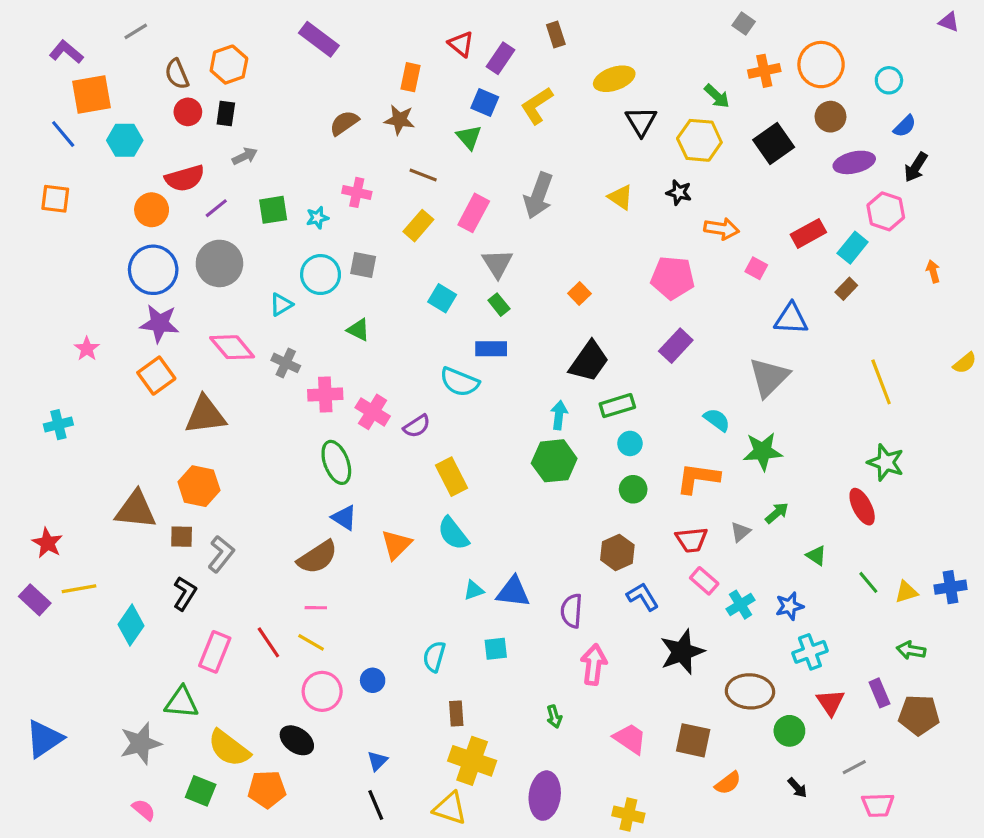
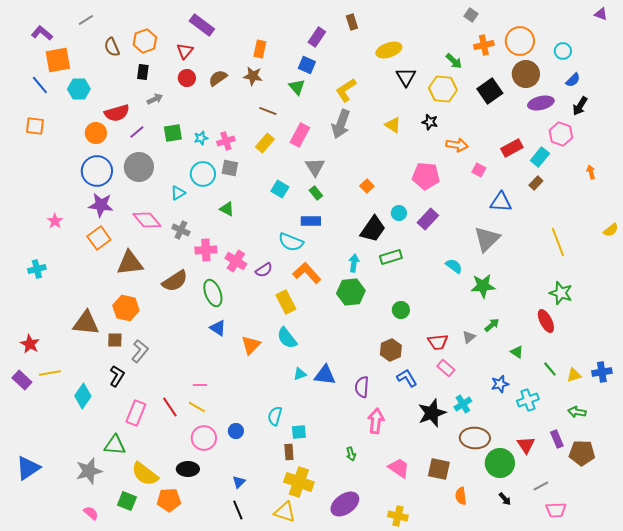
red triangle: (461, 44) -> (185, 51), moved, turned 30
yellow L-shape: (537, 106) -> (346, 90), moved
red circle: (188, 112) -> (187, 78), moved
brown circle: (831, 117) -> (526, 74), size x1.4
pink cross: (357, 192) -> (226, 141), moved, turned -30
cyan circle: (630, 443) -> (399, 213), moved
orange L-shape: (698, 478) -> (307, 273), moved, turned 40
brown semicircle: (317, 557) -> (175, 281), moved
cyan cross: (741, 605) -> (463, 404), moved
cyan square: (496, 649) -> (299, 432), moved
cyan cross: (810, 652) -> (528, 400), moved
green circle: (789, 731) -> (500, 463), size x1.5
black ellipse: (297, 740) -> (188, 469), turned -35
orange semicircle: (728, 783) -> (461, 496), turned 120
purple ellipse: (545, 796) -> (345, 504), turned 48

